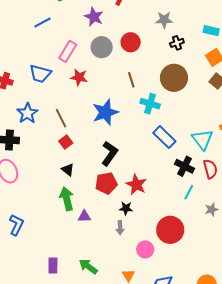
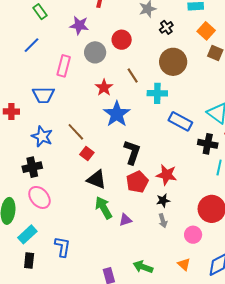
red star: (79, 77) -> (104, 88), moved, turned -30
black triangle: (68, 170) -> (97, 179), size x1.5

